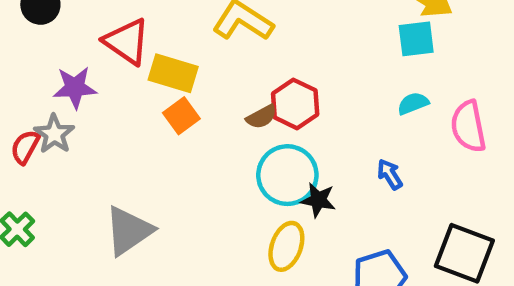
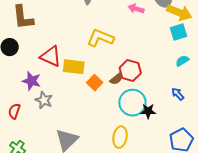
purple star: (75, 88) -> (32, 81), turned 30
orange square: (181, 116) -> (95, 83), moved
gray star: (54, 134) -> (44, 100), moved
yellow ellipse: (286, 246) -> (120, 137), moved

